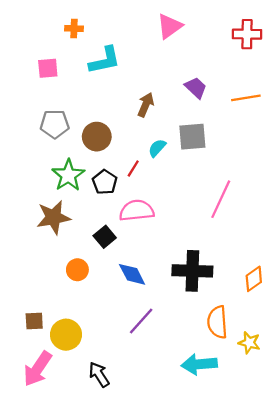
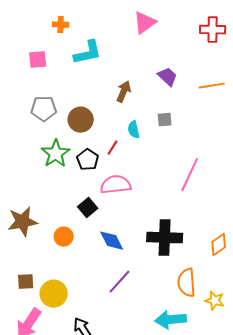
gray square: (192, 137) -> (165, 120), size x0.6
cyan semicircle: (157, 148) -> (134, 130), turned -54
brown star: (53, 217) -> (23, 222), moved

